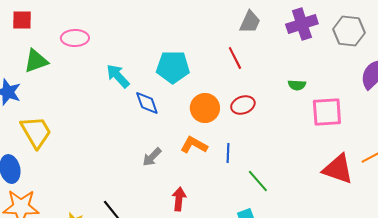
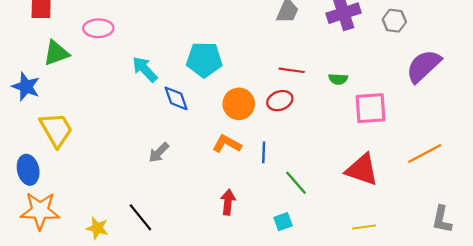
gray hexagon: (349, 31) -> (394, 21), size x0.7
red line: (235, 58) -> (292, 70), moved, turned -55
gray arrow: (152, 157) -> (159, 152), moved
red triangle: (338, 169) -> (362, 170), moved
red arrow: (179, 199) -> (228, 202), moved

